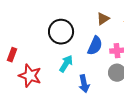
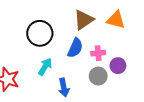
brown triangle: (103, 19) -> (84, 20), size x1.5

